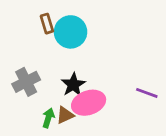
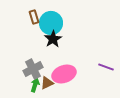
gray cross: (26, 82) -> (33, 69), moved
black star: (73, 85) -> (53, 39), moved

